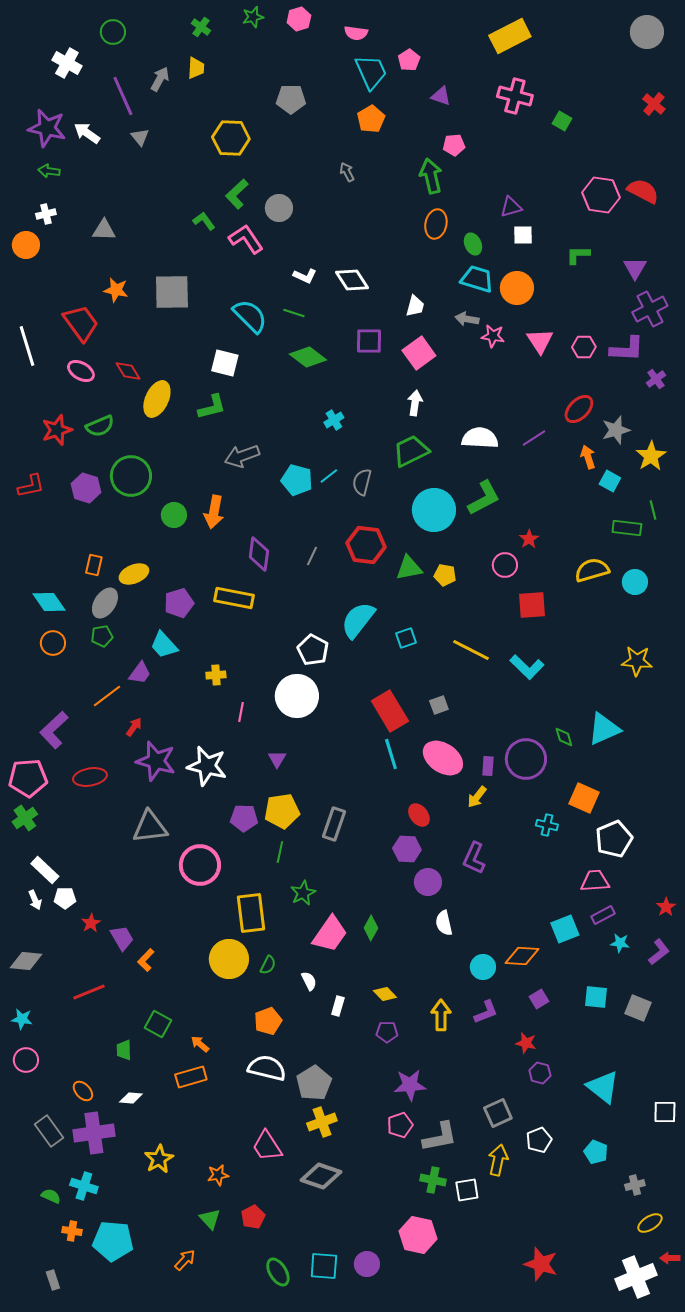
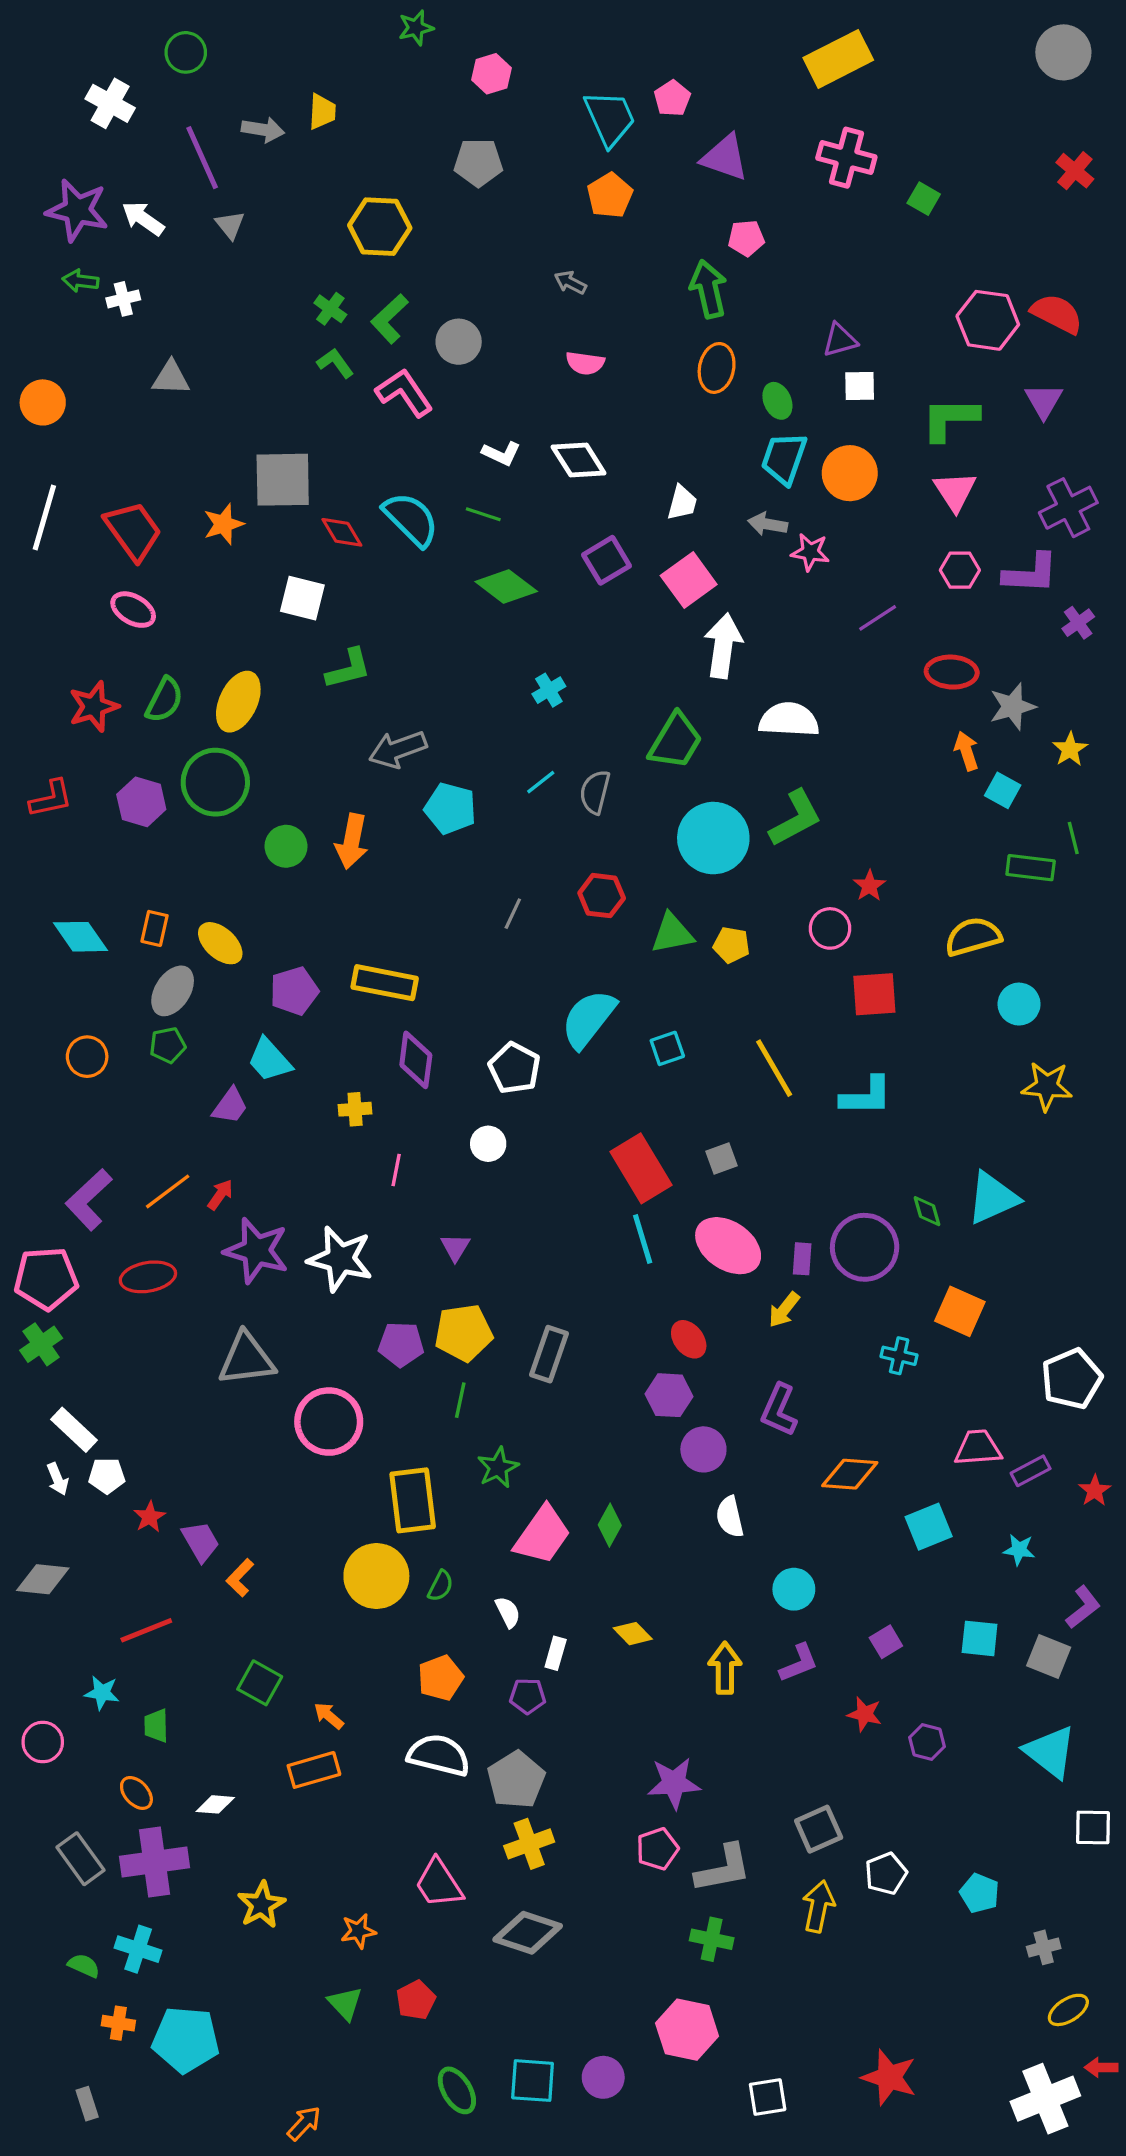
pink hexagon: (299, 19) -> (491, 74), moved
green cross: (201, 27) -> (330, 309), moved
pink semicircle: (356, 33) -> (585, 363), moved
gray arrow: (160, 79) -> (263, 130), turned 70
purple triangle: (441, 96) -> (725, 158), size x1.5
gray arrow: (347, 172) -> (570, 282), turned -36
white cross: (46, 214) -> (123, 299), moved
green L-shape: (578, 255) -> (950, 419), size x1.5
purple triangle: (635, 268) -> (1044, 401), moved
cyan trapezoid: (477, 279) -> (784, 458), turned -88
orange star: (116, 290) -> (224, 524), moved, turned -30
purple square: (369, 341) -> (606, 560), turned -32
pink triangle: (540, 341) -> (955, 491), moved
white line: (27, 346) -> (44, 518), moved, turned 33
white square: (225, 363) -> (302, 598), moved
red diamond: (128, 371) -> (342, 532), moved
yellow ellipse: (157, 399) -> (238, 702), moved
white arrow: (415, 403) -> (723, 646), moved, size x1.5
red ellipse: (579, 409) -> (952, 672), turned 48
green semicircle: (100, 426) -> (164, 700), turned -40
purple line: (534, 438) -> (878, 618), moved
green trapezoid: (411, 451) -> (676, 741), turned 147
yellow star: (651, 456) -> (1070, 749), size x0.7
cyan pentagon: (297, 480) -> (450, 808), moved
red hexagon: (366, 545) -> (602, 896), size x0.7
purple diamond: (259, 554) -> (416, 1060), moved
yellow ellipse: (134, 574) -> (220, 943), turned 64
cyan circle: (635, 582) -> (1019, 1004), moved
cyan diamond: (49, 602) -> (81, 937), moved
yellow line: (471, 650) -> (774, 1068), turned 33
cyan L-shape: (527, 667) -> (866, 1096), turned -44
orange line: (107, 696) -> (168, 1191), moved
white circle: (297, 696) -> (488, 1144), size x0.5
white pentagon: (614, 839) -> (1072, 1379), moved
purple rectangle: (603, 915) -> (1031, 1471), moved
purple L-shape: (659, 952) -> (1083, 1607), moved
orange diamond: (522, 956) -> (850, 1474), moved
cyan star: (22, 1019) -> (102, 1693), moved
purple pentagon: (387, 1032) -> (528, 1696), moved
green trapezoid: (124, 1050) -> (156, 1726), moved
purple hexagon: (540, 1073) -> (927, 1742), moved
cyan triangle: (603, 1087) -> (1050, 1752), moved
white square: (467, 1190) -> (768, 2097), moved
orange arrow: (185, 1260) -> (304, 2123), moved

